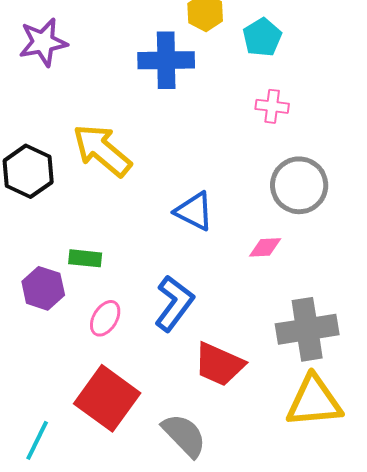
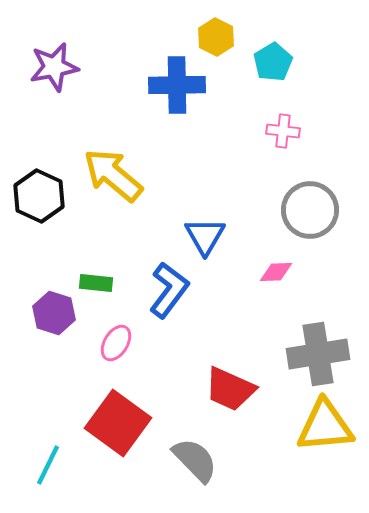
blue triangle: (194, 211) -> (205, 236), turned 33
blue L-shape: (174, 303) -> (169, 290), moved

